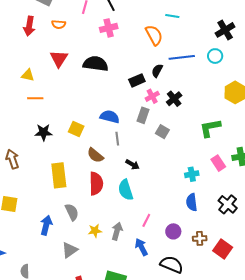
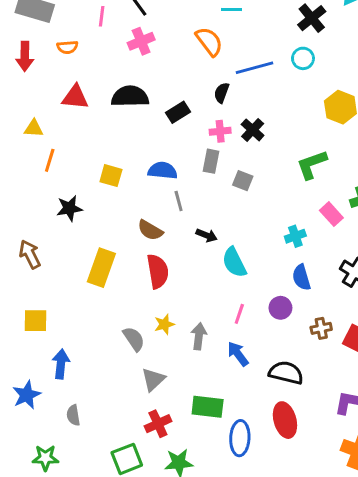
red triangle: (59, 59) -> (75, 97), turned -48
black rectangle: (137, 80) -> (178, 112), moved
pink cross: (152, 96) -> (220, 131), turned 32
orange line: (35, 98) -> (50, 160), turned -63
yellow square: (76, 129) -> (111, 176), moved
yellow rectangle: (59, 175) -> (101, 268), turned 35
cyan semicircle: (126, 190) -> (234, 262), moved
gray semicircle: (72, 212) -> (134, 339), moved
blue arrow: (46, 225) -> (61, 364), moved
yellow star: (95, 231) -> (164, 324), moved
purple circle: (173, 231) -> (280, 308), moved
gray triangle: (70, 250) -> (153, 379), moved

